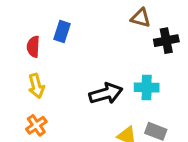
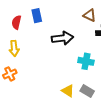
blue rectangle: (62, 32) -> (37, 16), turned -40
black arrow: (106, 94) -> (62, 38), moved

